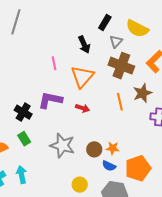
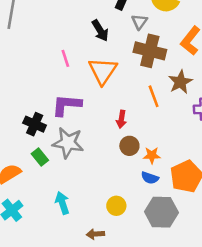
red arrow: (82, 108) -> (121, 119), moved, turned 88
gray star: (62, 145) -> (68, 143), moved
brown circle: (94, 149) -> (129, 146), moved
cyan arrow: (22, 175) -> (62, 203), moved

